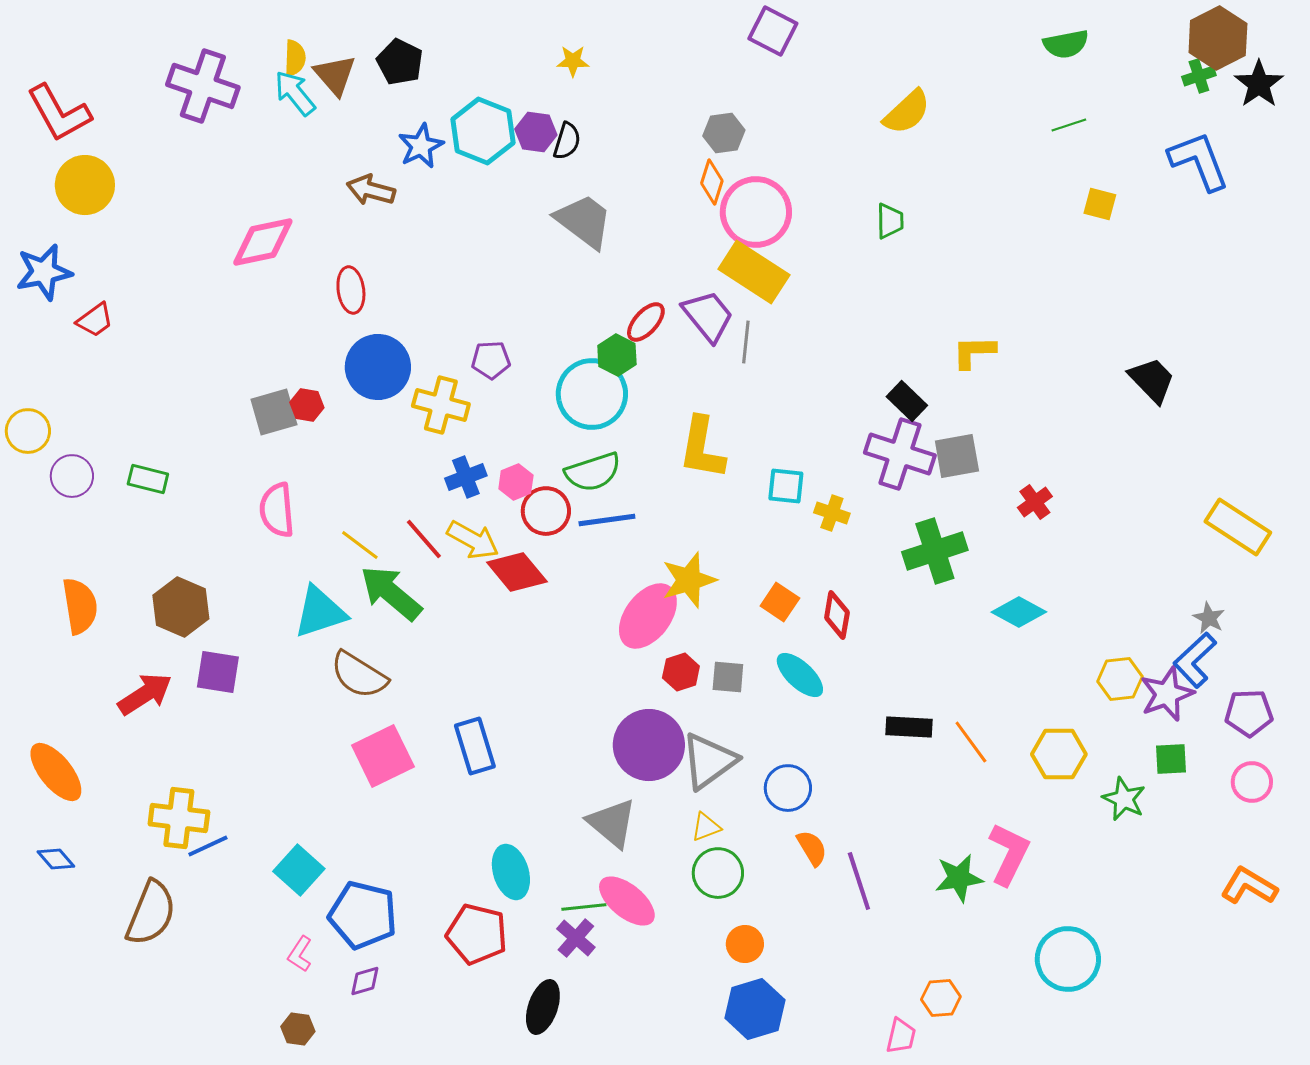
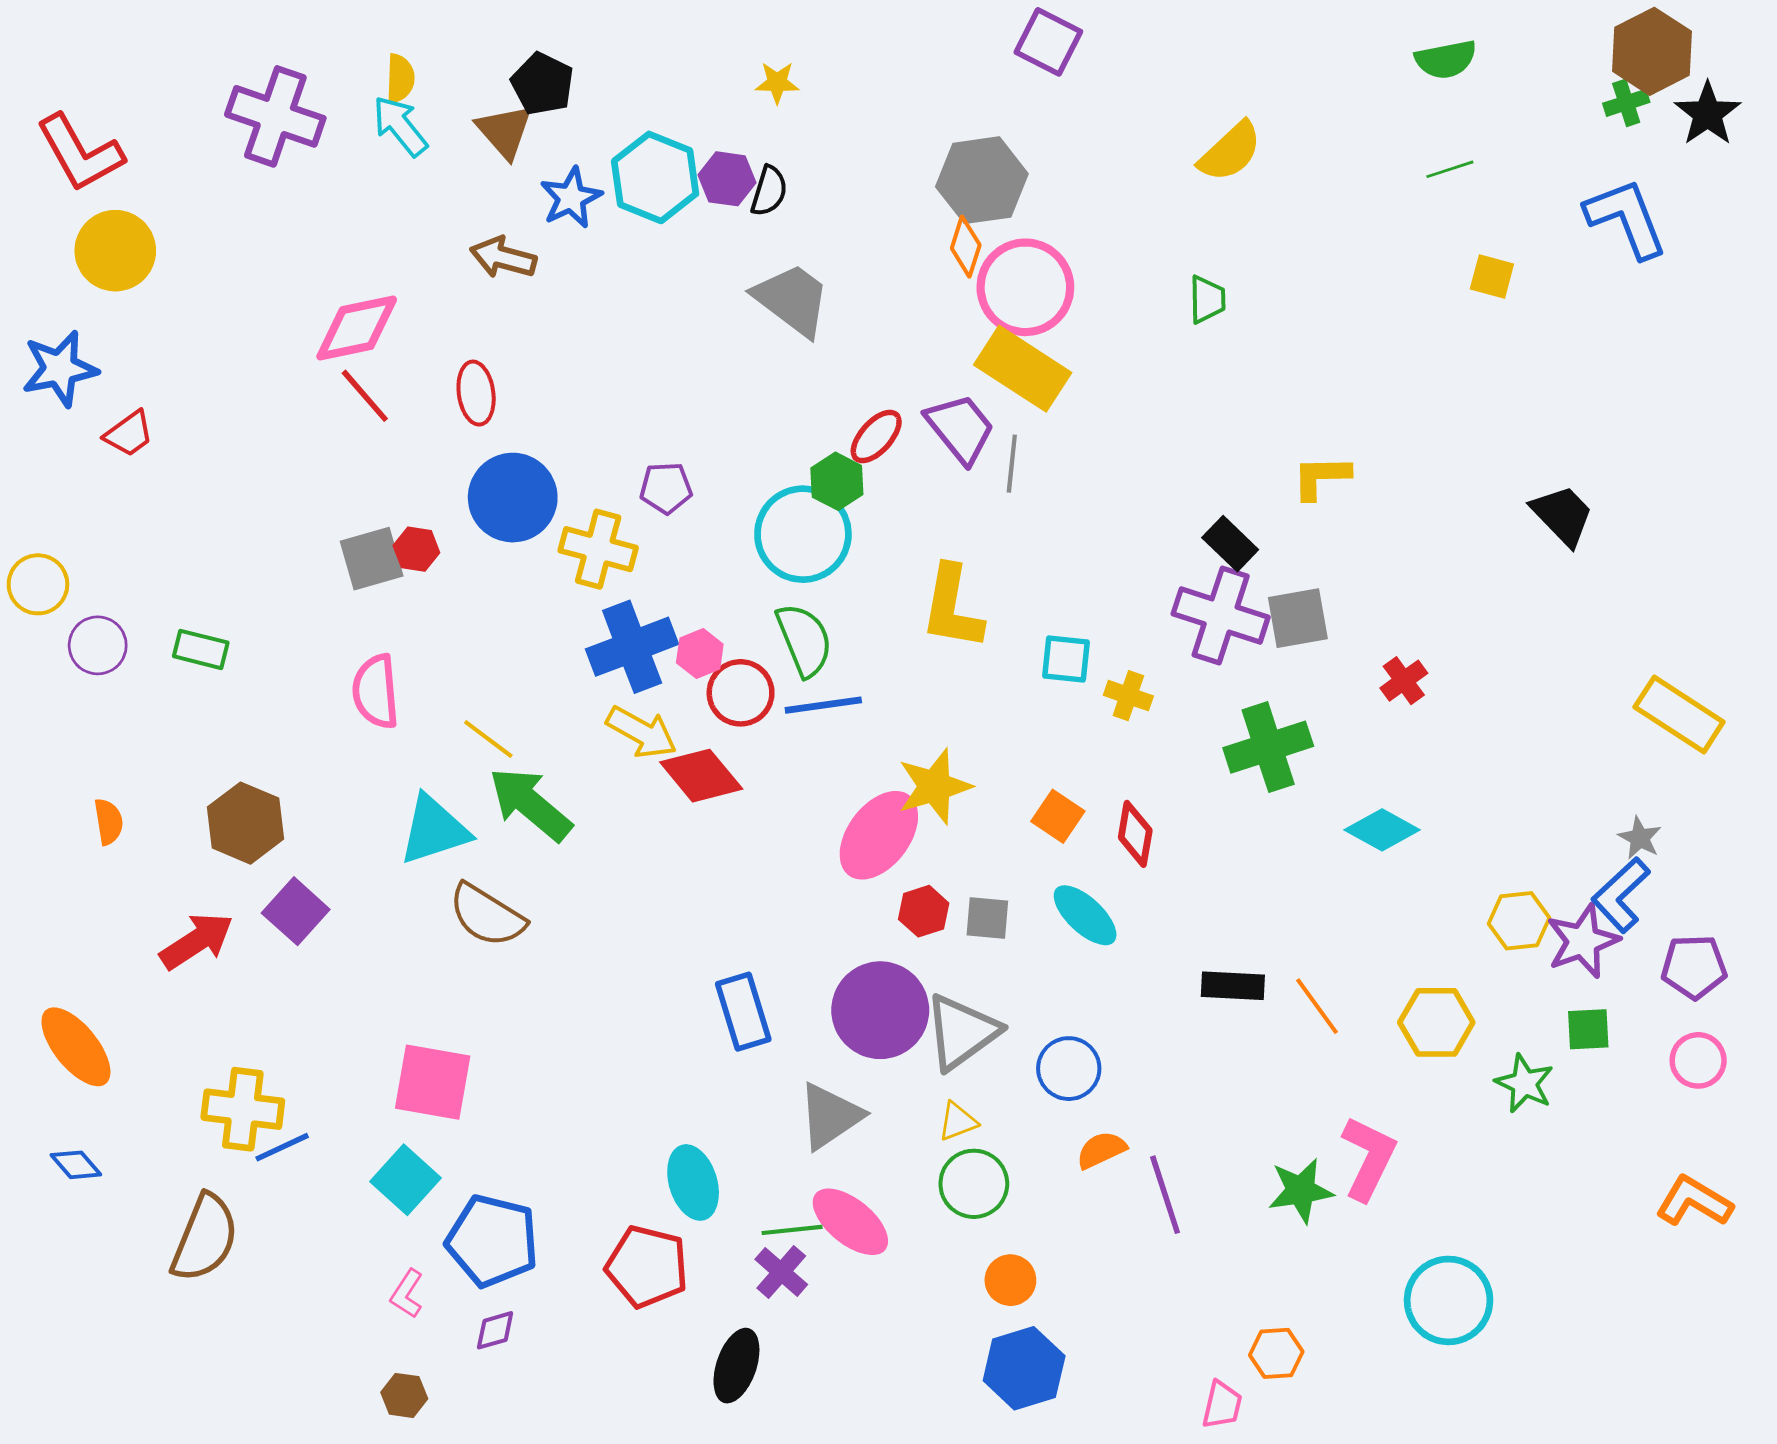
brown triangle: (335, 75) -> (505, 131), moved
gray hexagon: (724, 133) -> (982, 180), size x1.6
green semicircle: (593, 472) -> (804, 640), turned -94
blue cross: (466, 477) -> (632, 647), size x1.6
red line: (424, 539) -> (365, 396), moved
orange semicircle: (80, 606) -> (109, 822), size x0.6
purple square: (218, 672) -> (296, 911), turned 33
blue rectangle: (475, 746) -> (743, 1012), moved
pink square: (383, 756) -> (433, 1082), moved, turned 36
gray triangle: (612, 823) -> (830, 1116), turned 46
orange semicircle: (812, 848) -> (1101, 1150), turned -84

